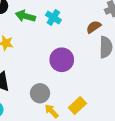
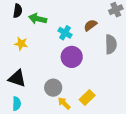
cyan cross: (53, 18) -> (65, 33), moved
brown semicircle: (94, 27) -> (90, 25), moved

